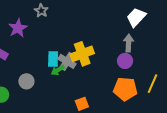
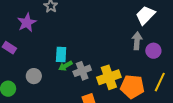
yellow cross: (82, 54) -> (109, 77), moved
gray cross: (67, 61) -> (82, 71), moved, turned 36
purple circle: (125, 61) -> (153, 51), moved

